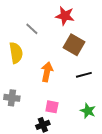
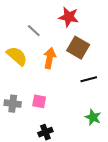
yellow semicircle: (16, 53) -> (17, 56), turned -40
orange arrow: (47, 72) -> (50, 58), moved
pink square: (52, 107) -> (39, 101), moved

